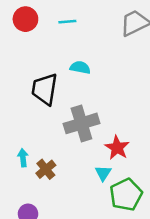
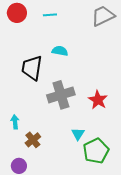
red star: (117, 148) -> (98, 100), moved
brown cross: (46, 169) -> (33, 140), moved

